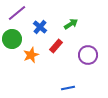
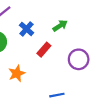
orange star: (31, 55) -> (17, 73), moved

